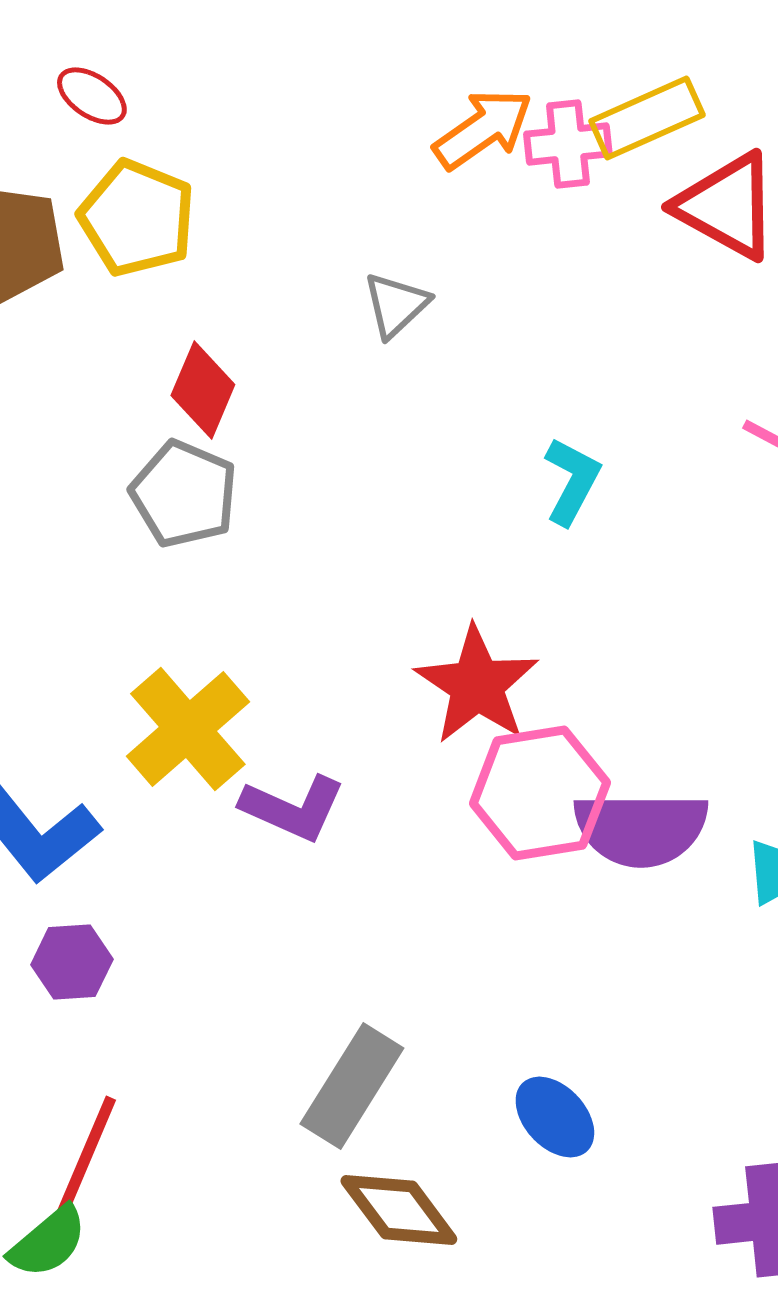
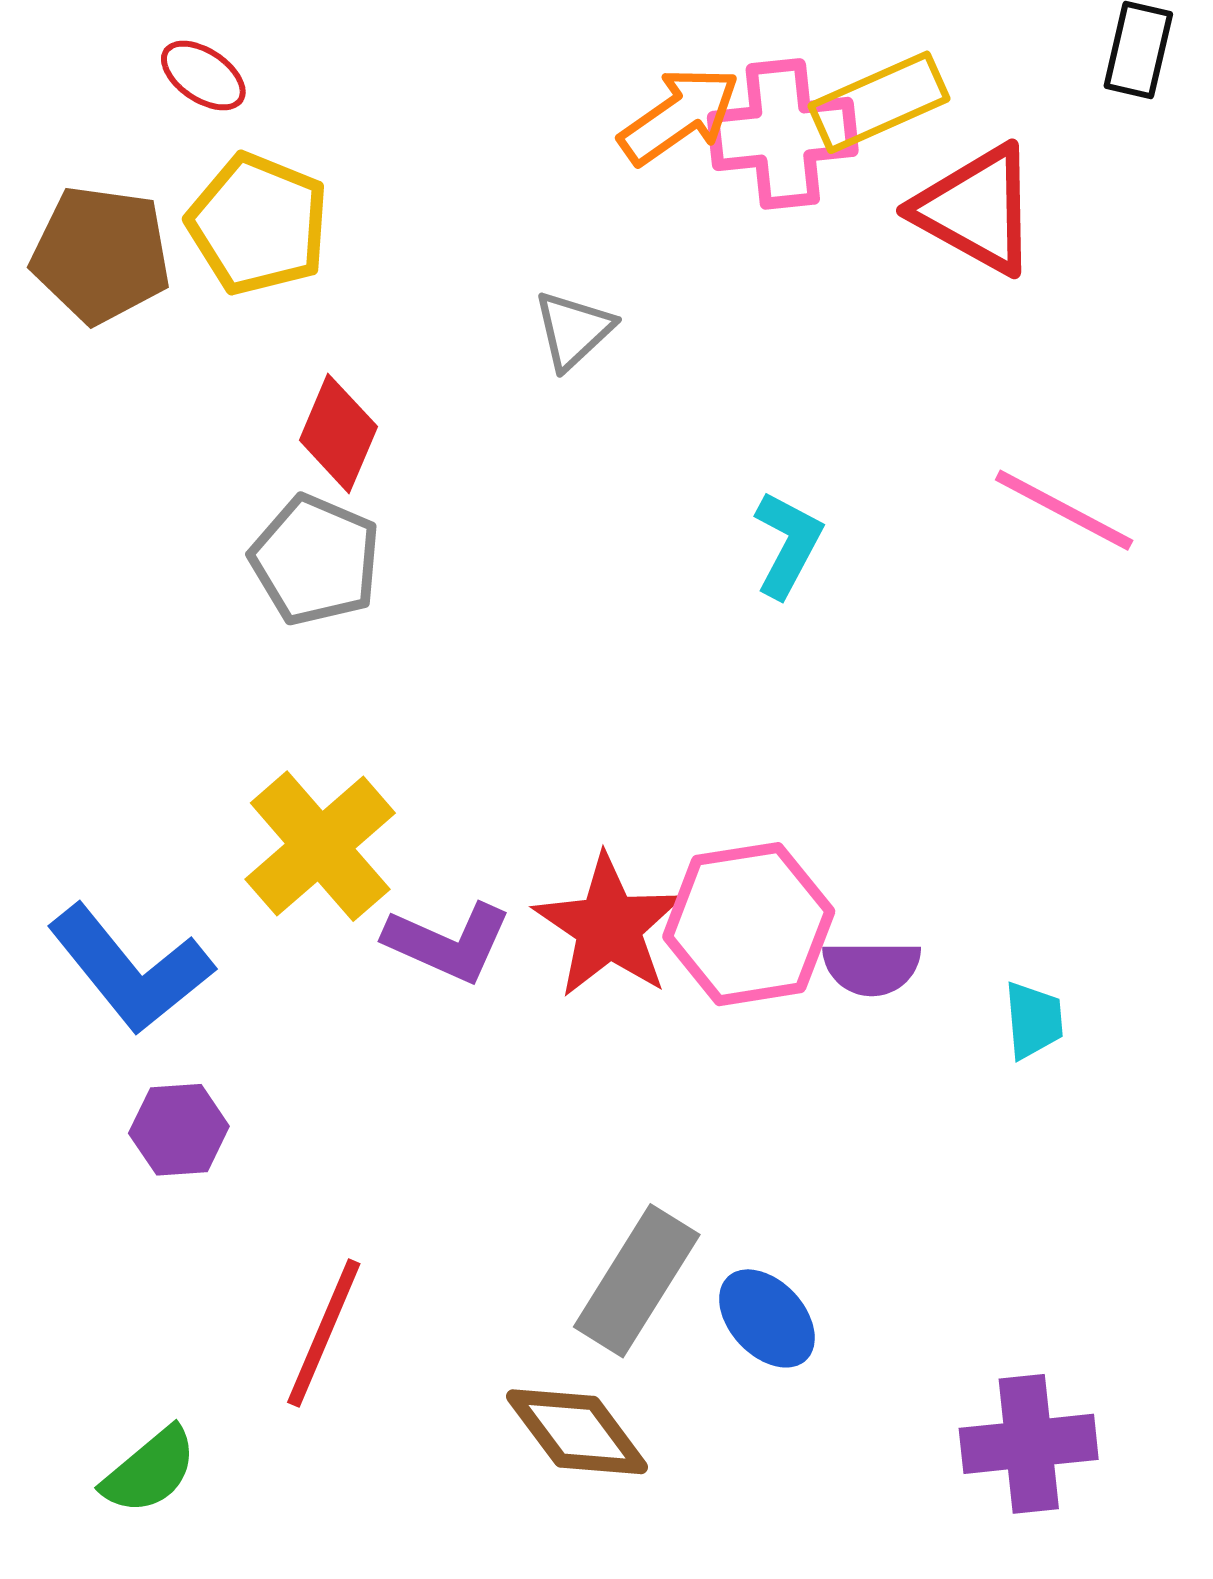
pink cross: (568, 144) -> (783, 134), size x1.4
red star: (477, 685) -> (609, 926), moved
purple semicircle: (641, 829) -> (872, 968), size x0.6
gray rectangle: (352, 1086) -> (637, 1281), moved
red line: (86, 1157) -> (324, 1333), moved

